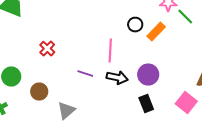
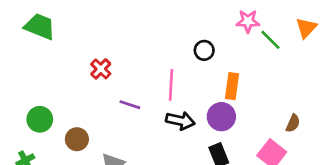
orange rectangle: (156, 32) -> (232, 86), moved, turned -36
red cross: (47, 49) -> (101, 69), moved
purple line: (85, 74) -> (130, 105), moved

